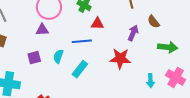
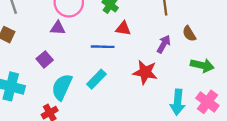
cyan semicircle: (58, 56) -> (62, 87), moved, size x1.6
purple square: (34, 58) -> (45, 59), turned -32
cyan arrow: (150, 81) -> (178, 102), size x1.5

